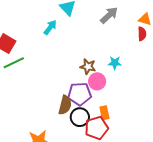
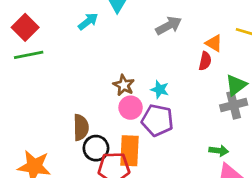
purple pentagon: (80, 94) -> (157, 120), moved
brown semicircle: (65, 105) -> (81, 127), turned -30
orange rectangle: (104, 113) -> (129, 151), size x1.6

